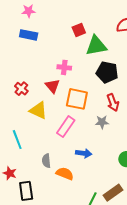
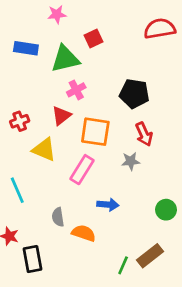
pink star: (29, 11) -> (57, 14), moved
green triangle: (96, 46) -> (65, 59), moved
pink cross: (64, 67) -> (76, 90), turned -32
red triangle: (52, 86) -> (61, 116), turned 35
red cross: (21, 89) -> (20, 121), turned 32

